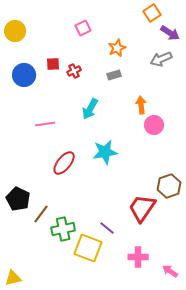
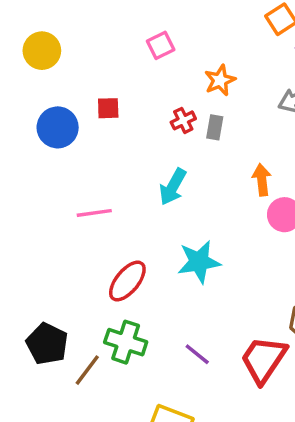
red cross: (74, 71) -> (183, 120), moved
gray rectangle: (114, 75) -> (215, 127), turned -64
purple line: (107, 228) -> (197, 354), moved
green cross: (63, 229) -> (126, 342), moved, turned 30

